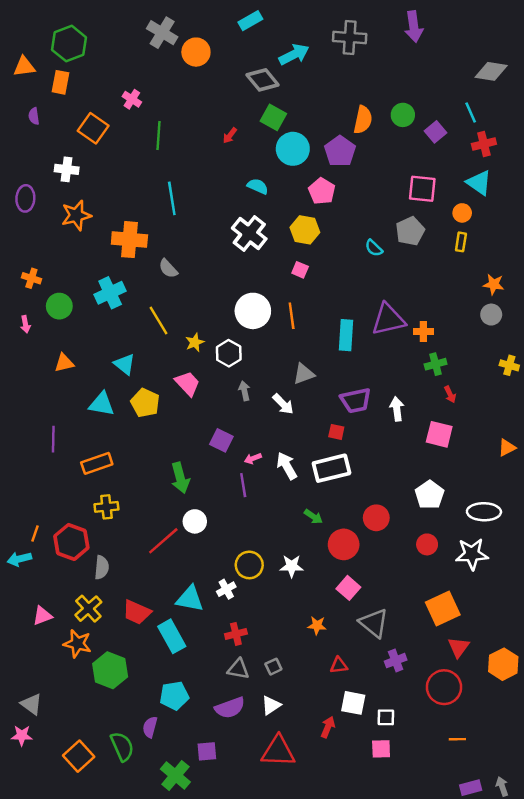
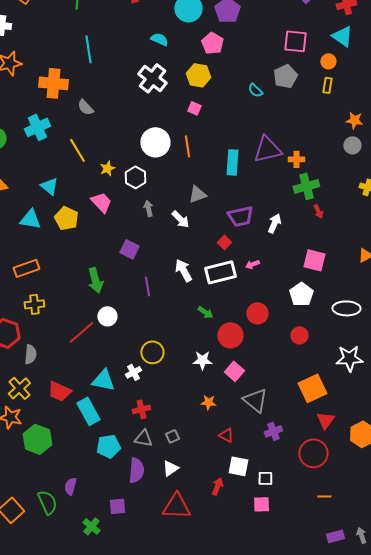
green cross: (436, 364) -> (306, 186), size x1.4
white arrow: (397, 409) -> (274, 223), turned 30
red square: (336, 432) -> (224, 242), turned 32
pink square: (439, 434) -> (314, 260), moved
pink arrow: (253, 459) -> (252, 264), moved
white star: (472, 554) -> (349, 358), moved
white star: (292, 566) -> (202, 360), moved
red triangle: (339, 665) -> (226, 435), turned 35
cyan pentagon: (174, 696) -> (108, 446), moved
purple semicircle: (230, 708) -> (136, 470), turned -65
green cross: (175, 775) -> (91, 526), size x0.7

